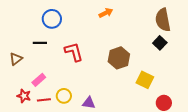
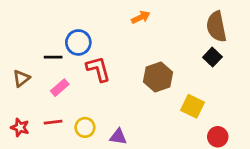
blue circle: (52, 19) -> (78, 42), moved
pink rectangle: (39, 80) -> (60, 88), moved
red star: (24, 96) -> (20, 127), moved
red line: (44, 100) -> (53, 122), moved

